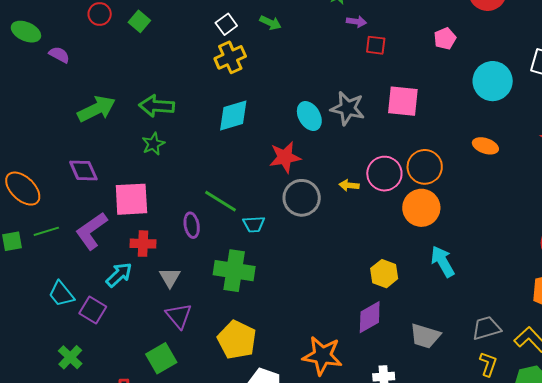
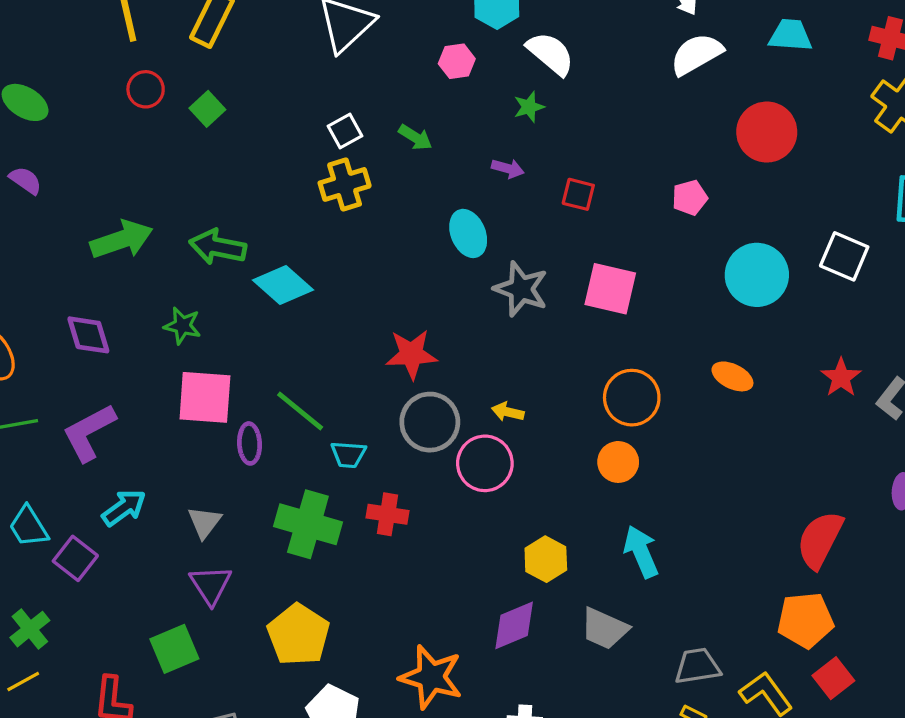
purple arrow: (356, 22) -> (508, 168), moved
purple semicircle: (59, 55) -> (26, 180), moved
cyan diamond: (233, 115) -> (283, 285), moved, turned 51
cyan ellipse: (309, 116) -> (468, 233), moved
green star: (153, 144) -> (182, 326), moved, turned 30
pink circle: (384, 174) -> (485, 463), moved
pink square: (131, 199) -> (205, 397), moved
orange circle: (421, 208) -> (618, 462), size x0.7
red cross: (143, 244) -> (387, 514), moved
gray trapezoid: (425, 336) -> (604, 629), moved

